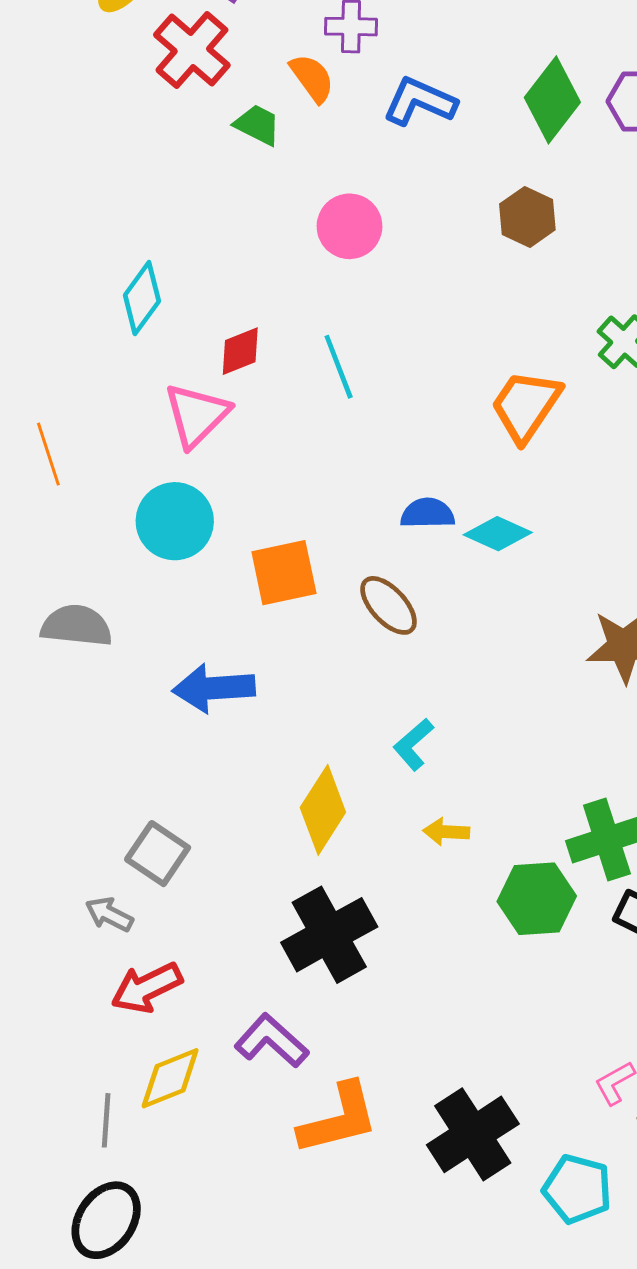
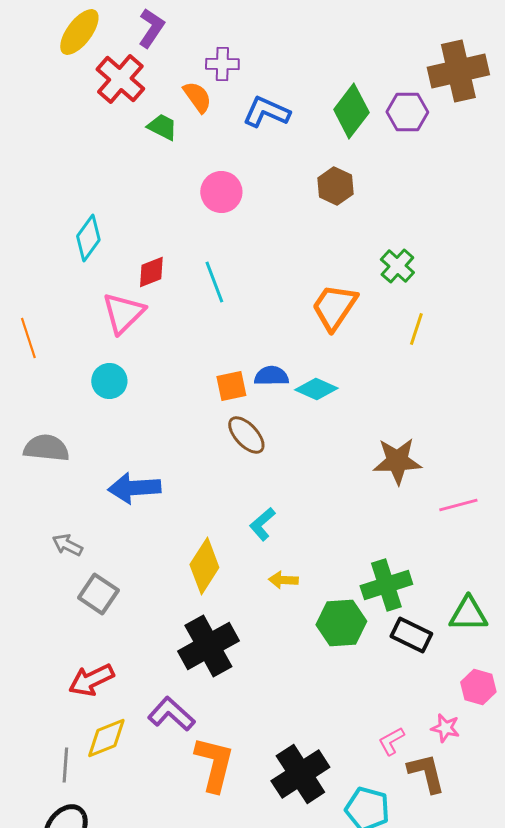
cyan circle: (175, 521) -> (109, 381), size x0.7
orange square: (284, 573) -> (231, 386), moved, size x0.7
gray arrow: (109, 914) -> (67, 545), moved
orange L-shape: (339, 1119) -> (214, 764), turned -62

